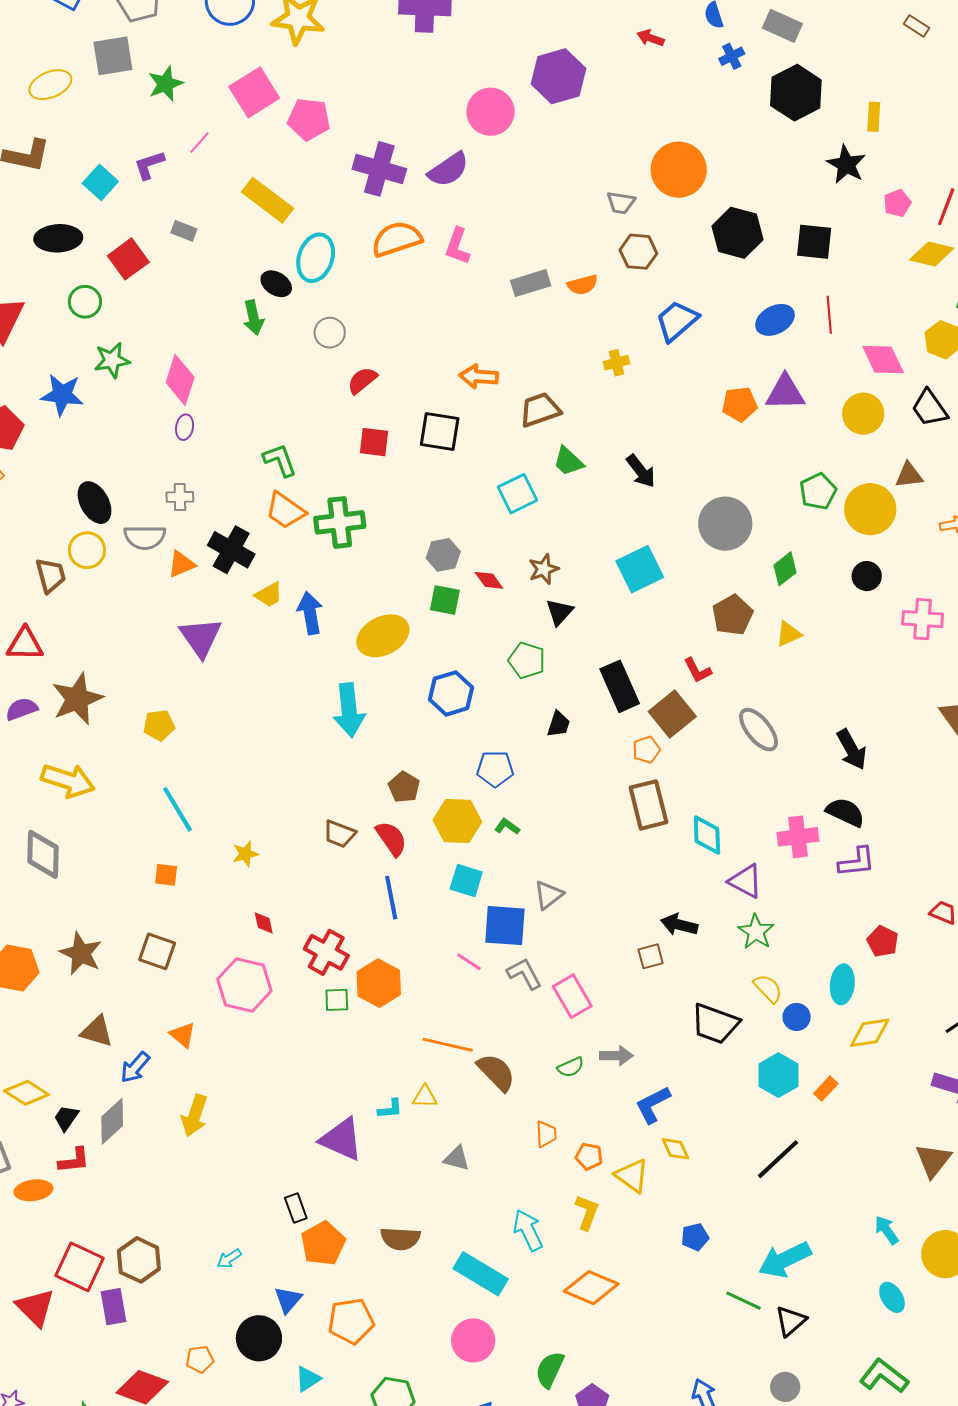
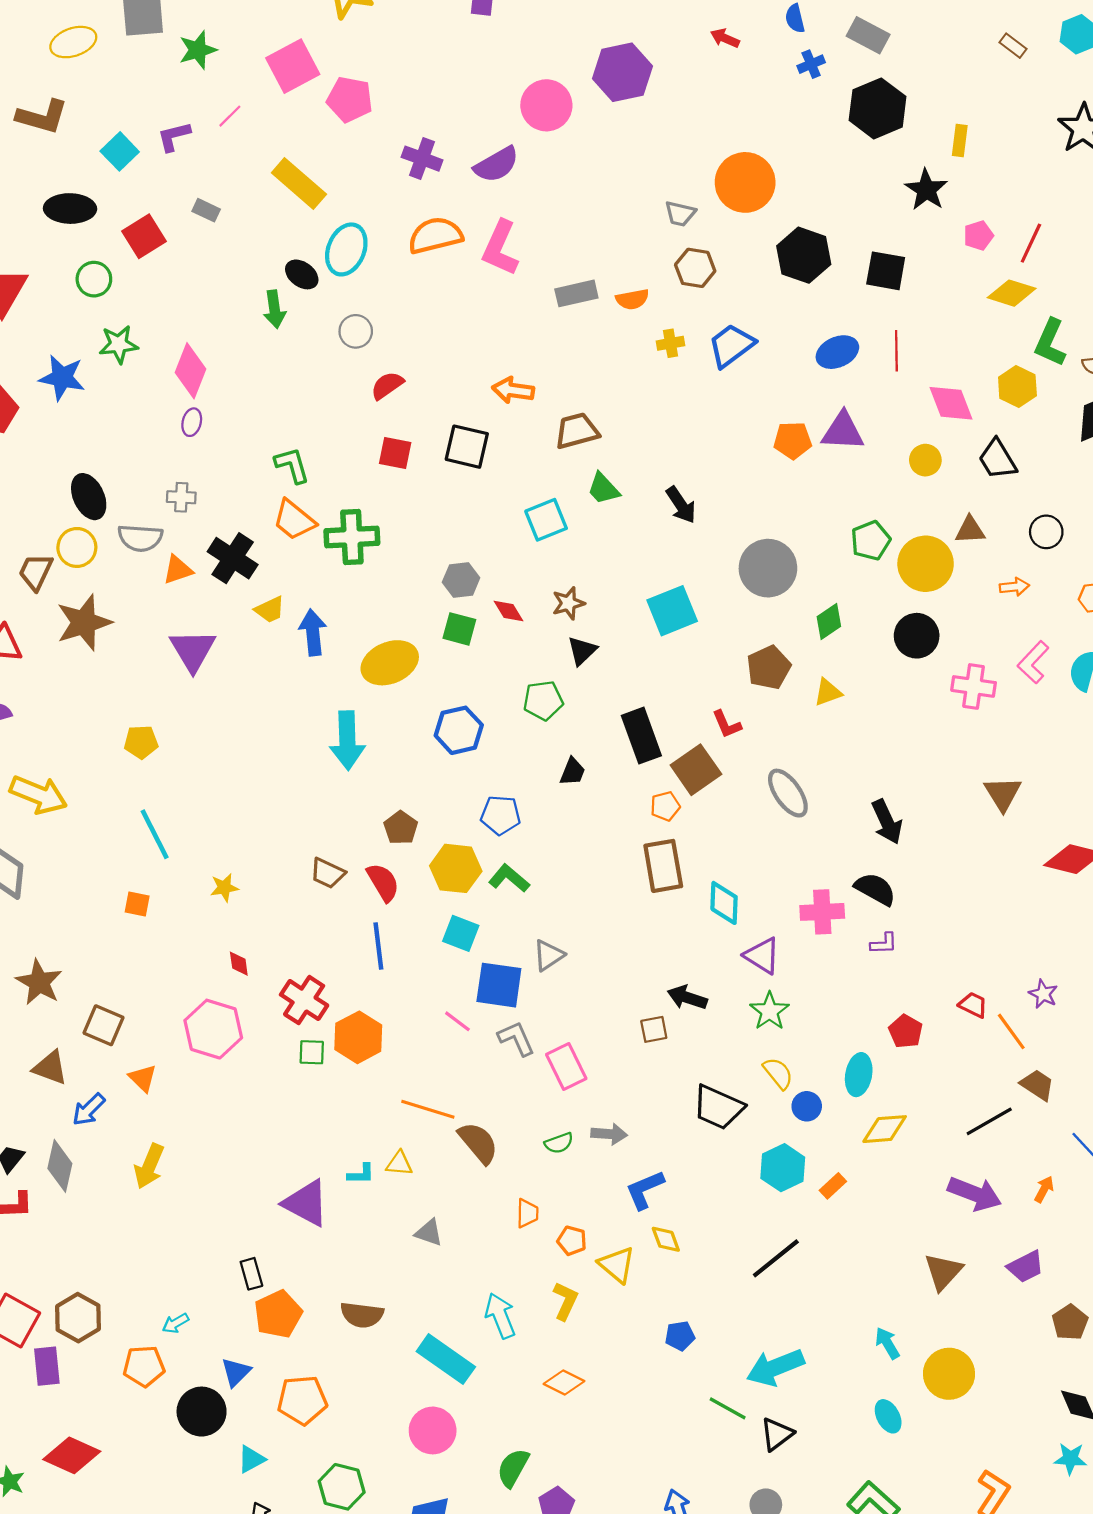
purple cross: (379, 169) -> (422, 159), size x0.7
pink L-shape: (457, 246) -> (500, 248), size x1.4
yellow cross: (617, 363) -> (671, 343), moved
yellow circle: (863, 414) -> (925, 460), size x0.7
brown trapezoid: (51, 575) -> (36, 572), turned -144
black circle: (867, 576) -> (917, 636), size x1.4
green pentagon: (527, 660) -> (543, 700), turned -30
brown star: (77, 699) -> (84, 623), moved
green L-shape: (507, 827) -> (509, 878), size x1.5
purple L-shape: (857, 862) -> (884, 944), size x0.7
brown square: (157, 951) -> (104, 1025), moved
gray diamond: (112, 1121) -> (60, 1166), turned -39
orange diamond: (591, 1288) -> (564, 1383), size x0.7
orange pentagon: (200, 1359) -> (144, 1366), moved, size x1.4

